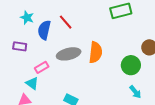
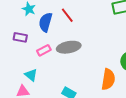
orange semicircle: (96, 52) -> (108, 79), moved
pink rectangle: (42, 67) -> (44, 50), moved

